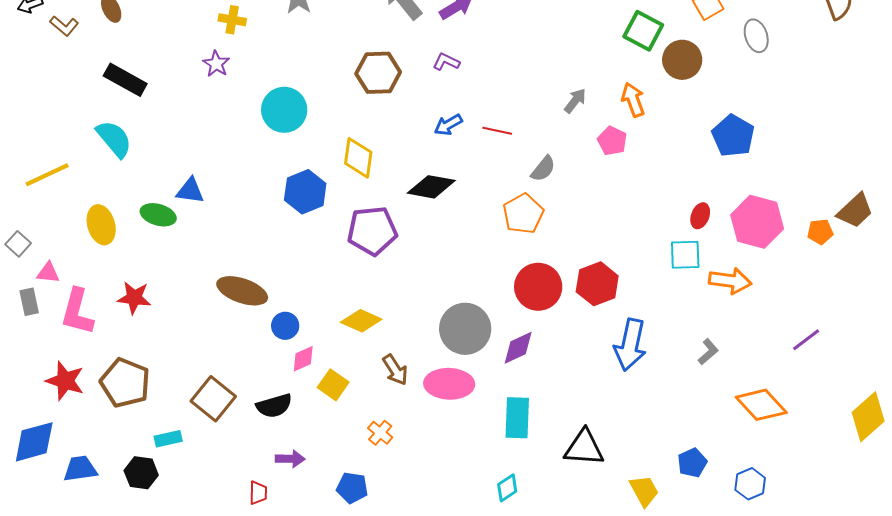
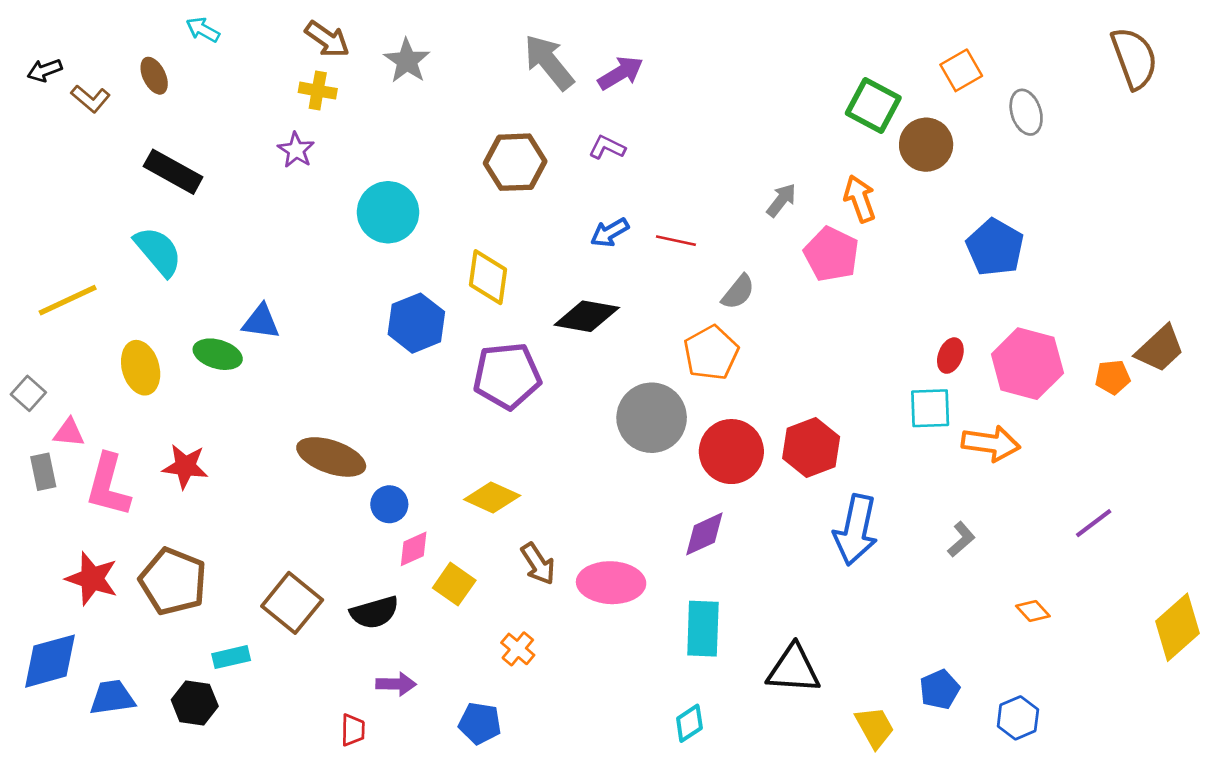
pink pentagon: (612, 141) -> (831, 254), size x1.4
gray circle: (465, 329) -> (652, 418), moved
orange diamond: (761, 405) -> (1033, 611), size x0.5

